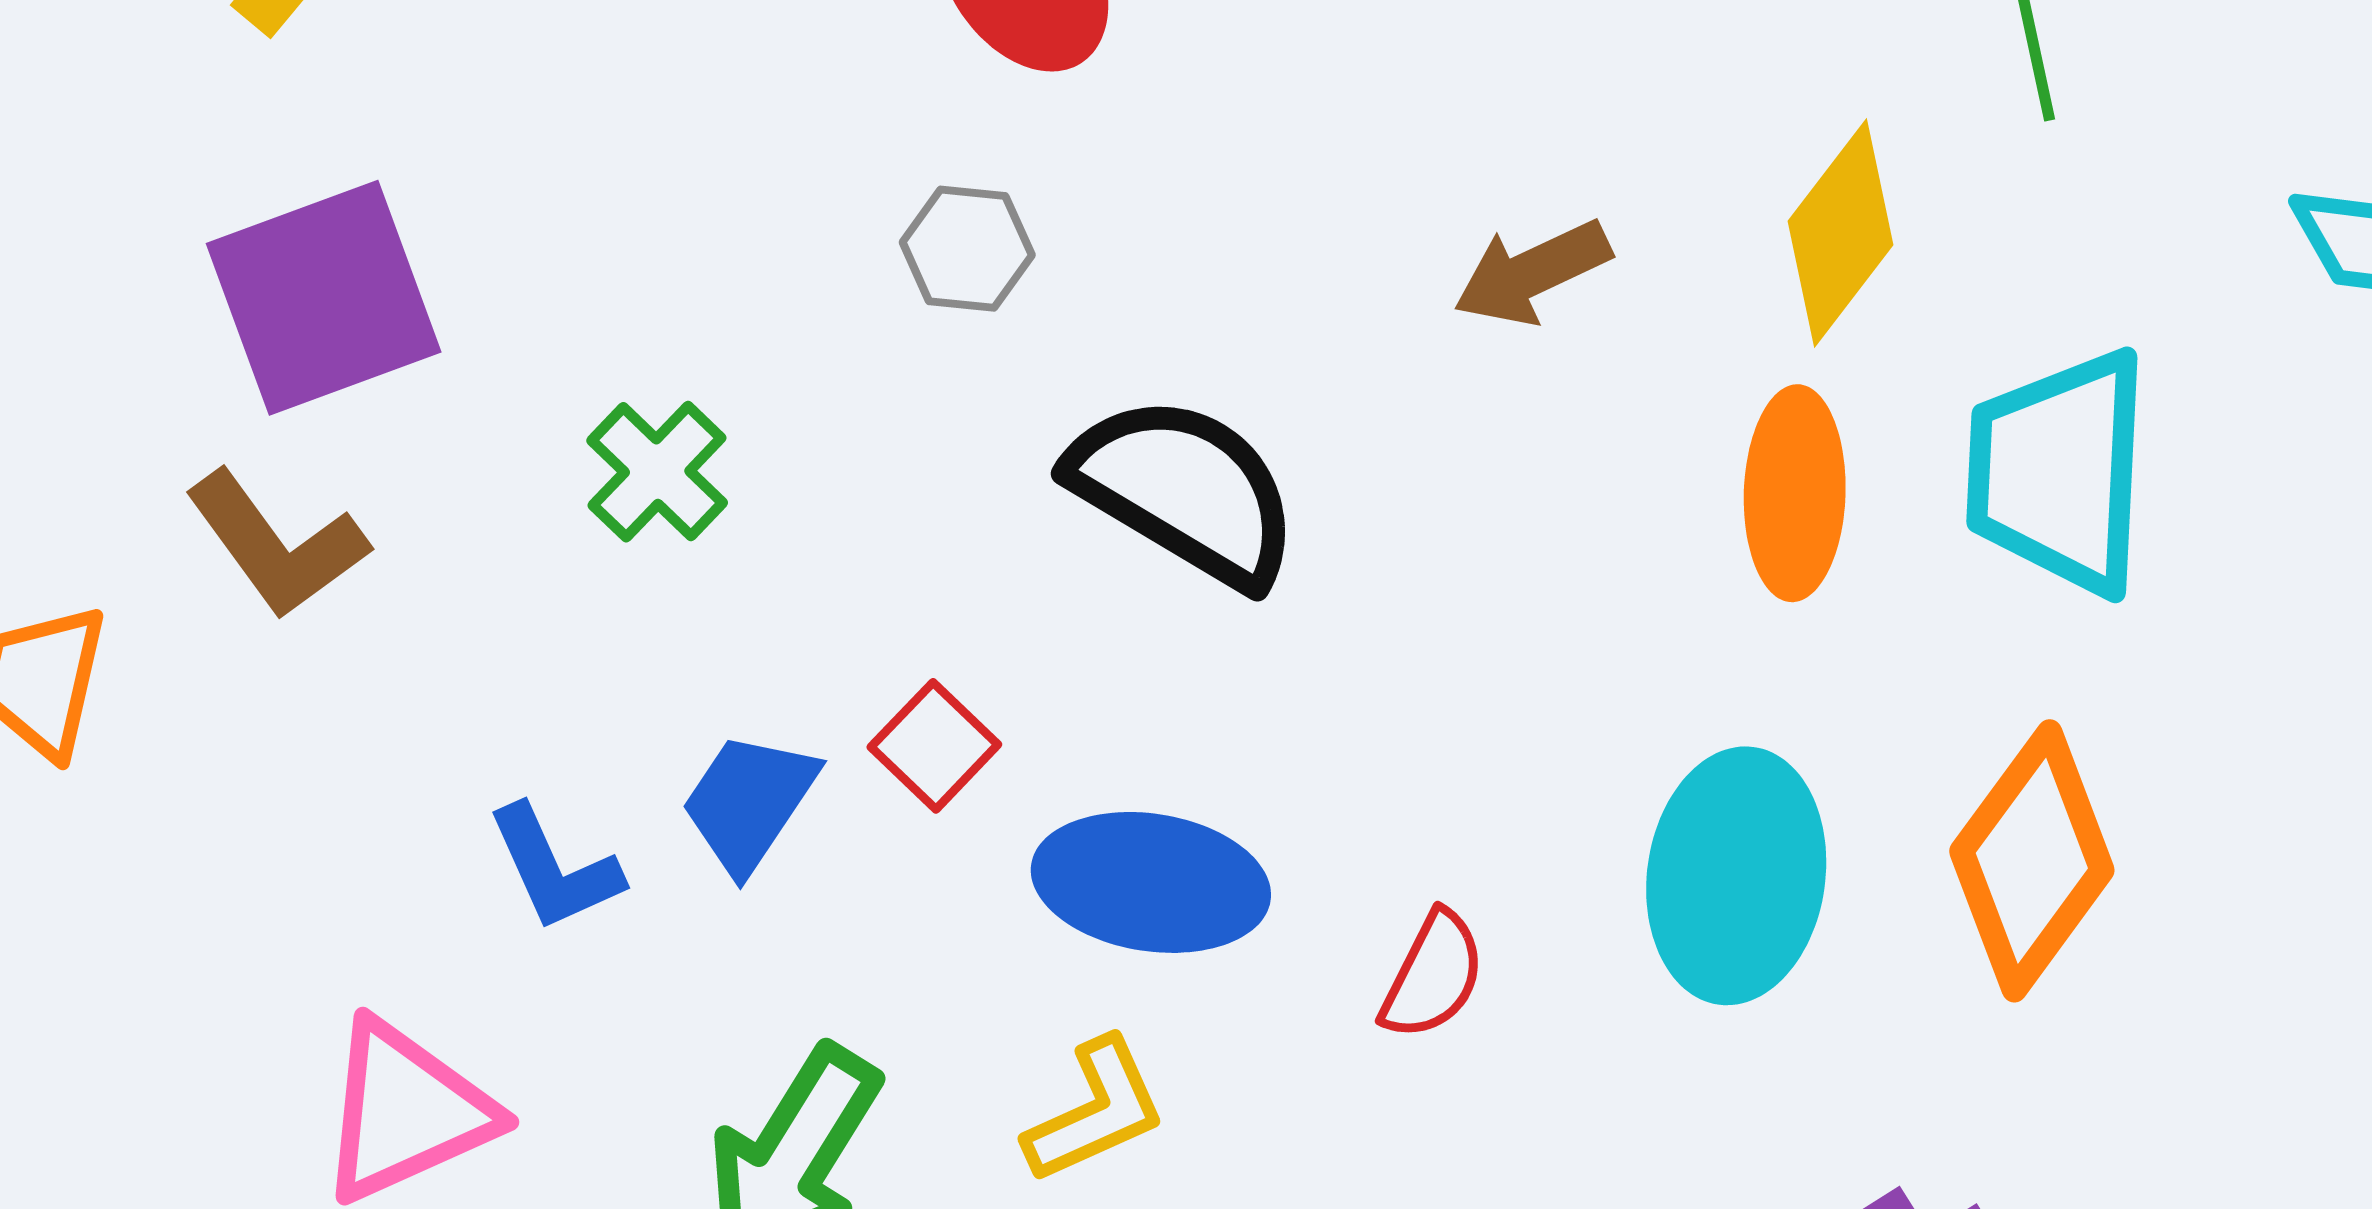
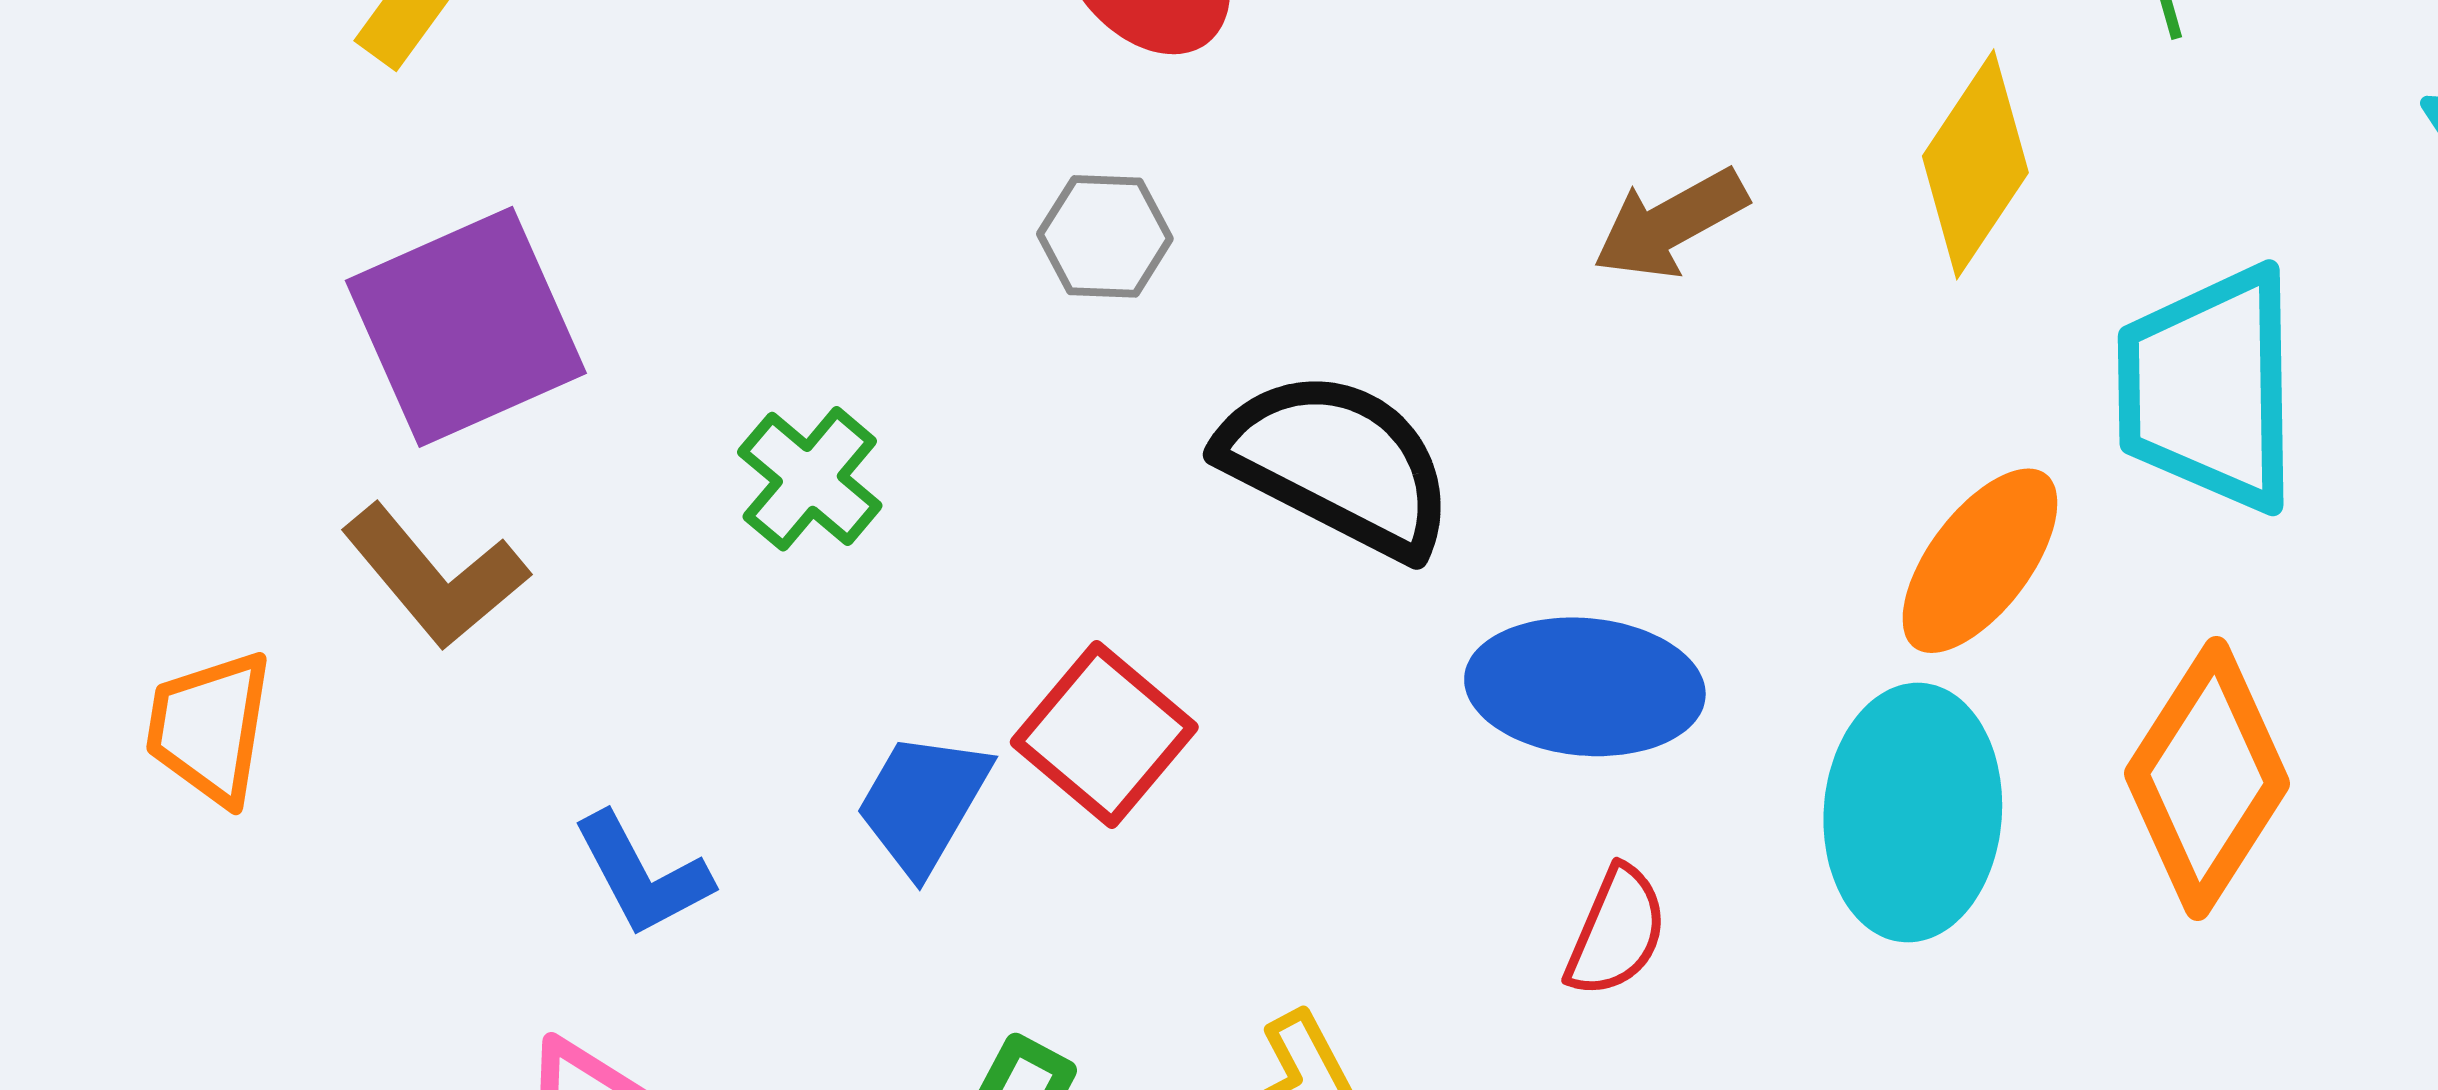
orange ellipse: (1795, 493) -> (1980, 561), moved, turned 39
red square: (934, 746) -> (1104, 735), size x1.4
blue L-shape: (554, 868) -> (642, 875), moved
blue ellipse: (1151, 882) -> (1585, 687), moved

